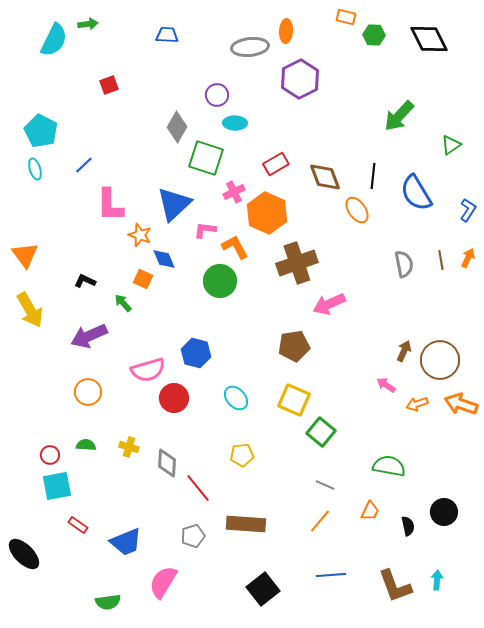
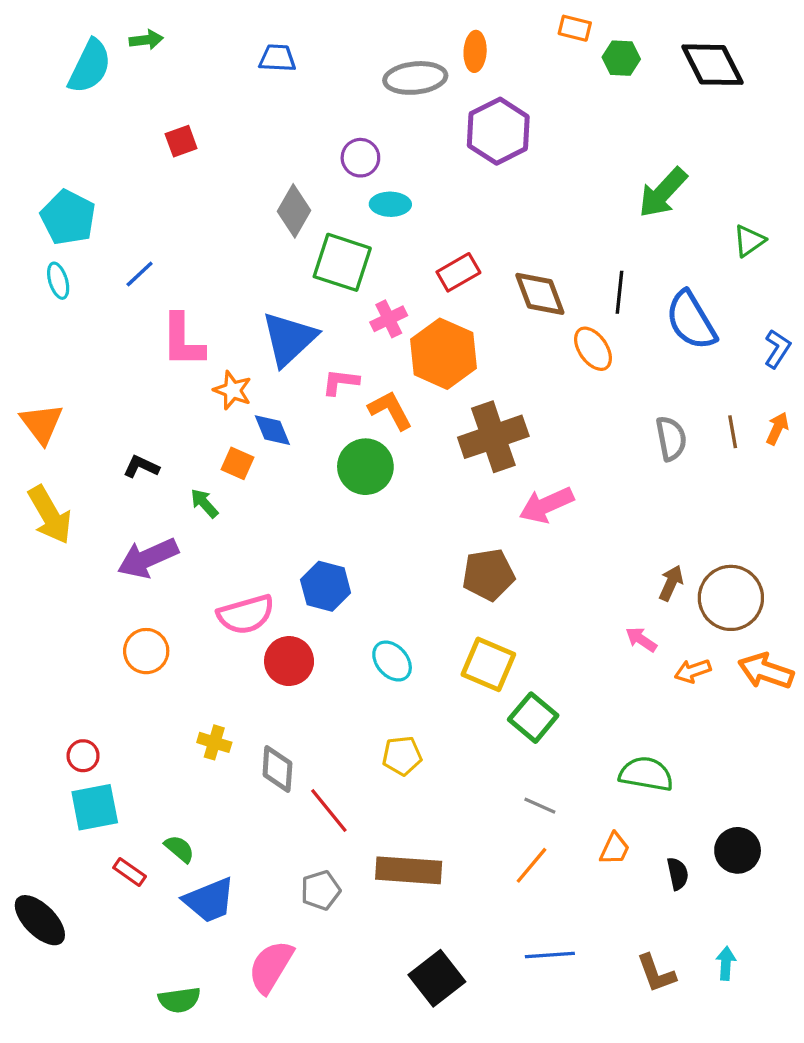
green semicircle: (86, 445) -> (179, 849), moved, turned 36
brown L-shape: (395, 586) -> (656, 973), size x0.7

